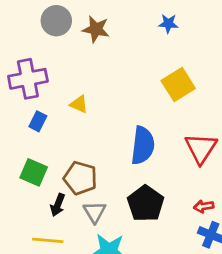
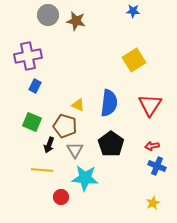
blue star: (168, 24) -> (133, 11), moved
yellow triangle: (79, 104) -> (78, 105), moved

